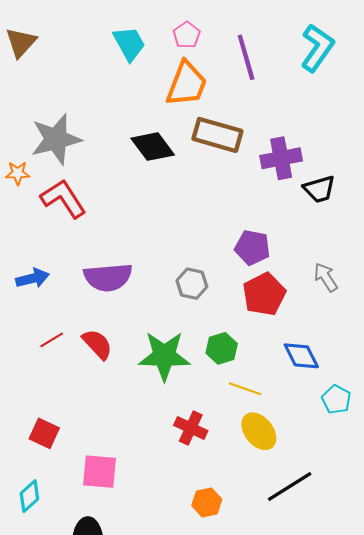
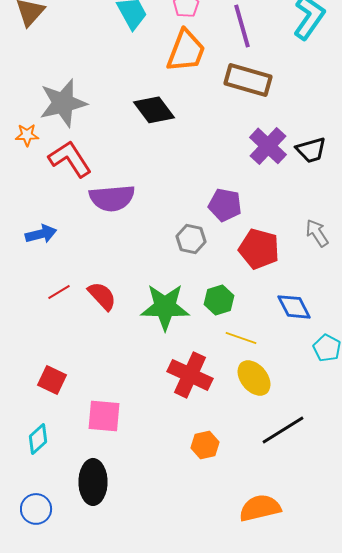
brown rectangle: (217, 135) -> (248, 80), moved
purple cross: (281, 158) -> (268, 146), moved, turned -36
purple pentagon: (252, 247) -> (225, 205), moved
purple semicircle: (108, 277) -> (112, 198), moved
red pentagon: (264, 294) -> (259, 249), turned -30
red cross: (191, 428) -> (190, 375), size x1.4

